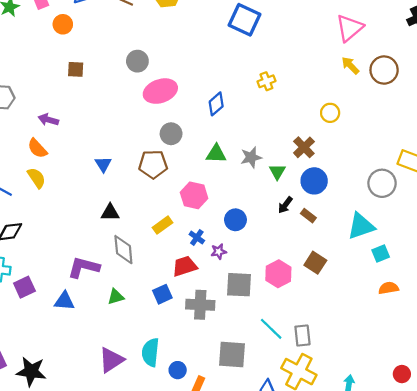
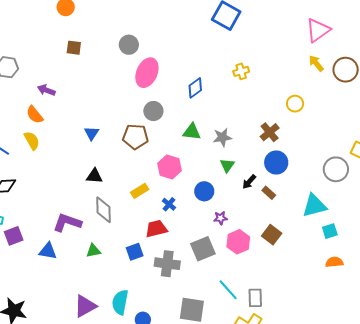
pink ellipse: (160, 91) -> (147, 73), turned -52
green triangle: (277, 172) -> (227, 165), moved
purple star: (219, 252) -> (221, 218), moved
gray square: (239, 285) -> (203, 249), turned -30

